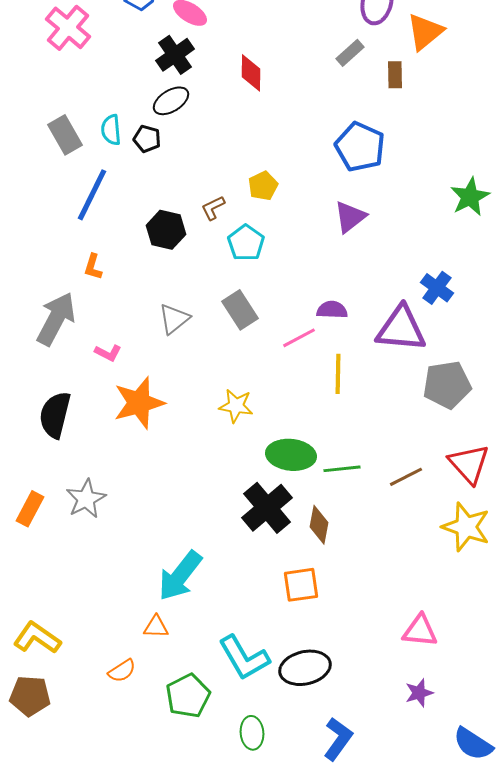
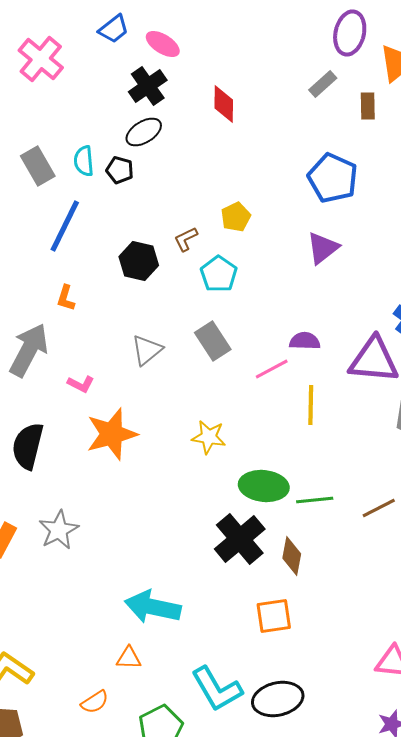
cyan arrow: (180, 576) -> (153, 607), turned 64

